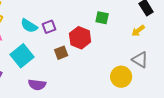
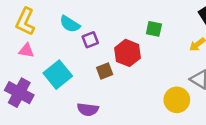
cyan semicircle: (29, 26) -> (70, 24), moved
purple semicircle: (37, 85) -> (88, 109), moved

